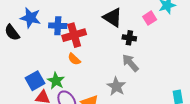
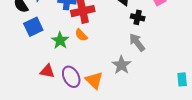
blue square: (35, 81) -> (33, 27), moved
green star: (56, 81) -> (60, 40), moved

